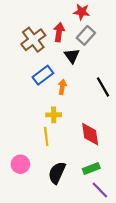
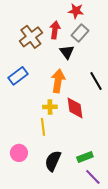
blue rectangle: (43, 75) -> (18, 76), moved
orange arrow: (62, 87) -> (58, 81), size x1.6
red diamond: (90, 134) -> (75, 108), moved

